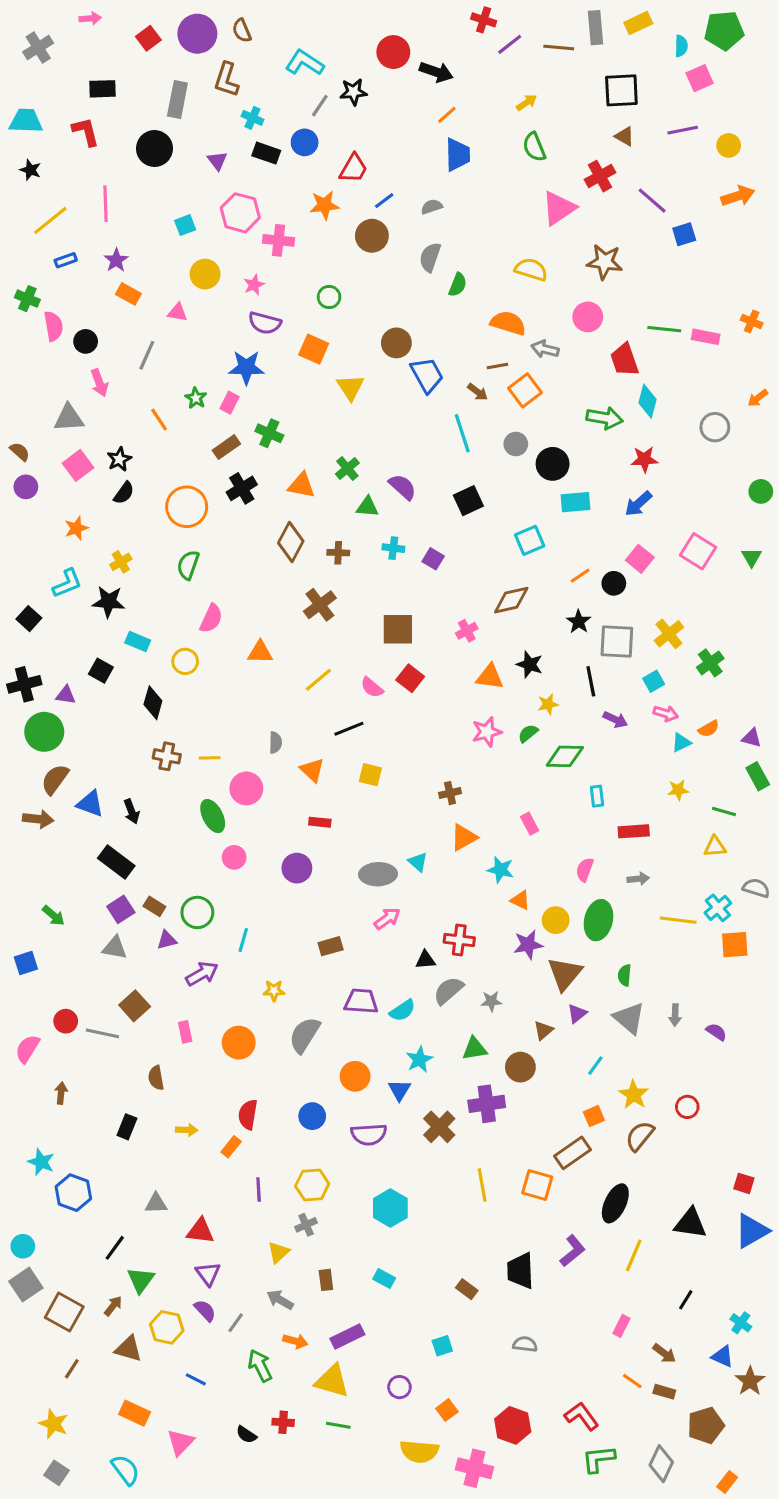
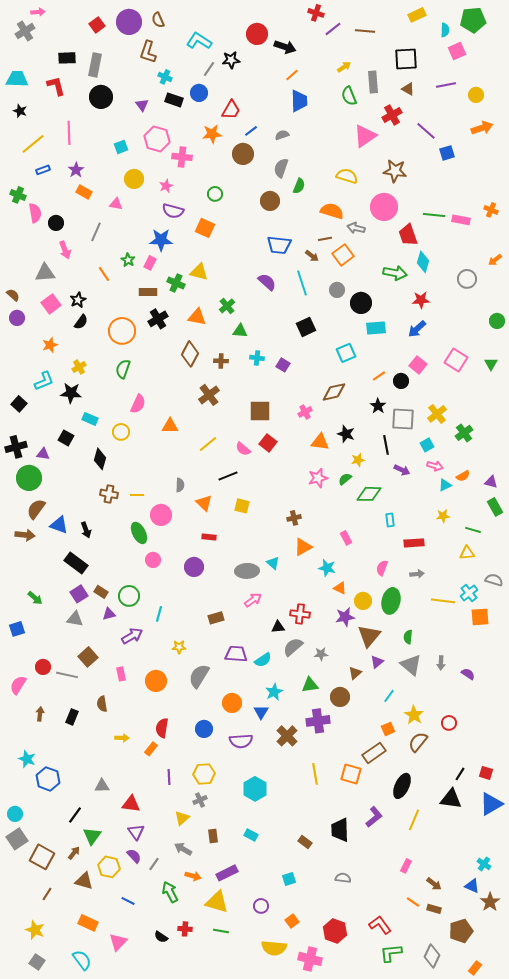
pink arrow: (90, 18) -> (38, 12), moved
gray rectangle: (595, 28) -> (373, 82), moved
gray rectangle: (177, 100) -> (95, 65), moved
pink circle: (588, 317) -> (384, 207), size x1.4
brown circle: (396, 343) -> (270, 201), moved
blue trapezoid: (427, 375) -> (279, 245), turned 125
yellow triangle: (350, 387) -> (199, 272), moved, turned -42
brown rectangle: (226, 447) -> (148, 292), turned 36
purple semicircle: (403, 487) -> (267, 282), moved
black rectangle: (127, 1127) -> (72, 717), moved
black line: (686, 1300) -> (460, 774), moved

